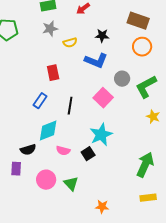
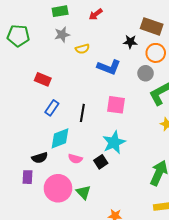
black star: (102, 36) -> (130, 42), moved
red rectangle: (53, 73) -> (43, 79), moved, turned -56
gray circle: (122, 79) -> (146, 73), moved
pink square: (103, 98) -> (116, 105), turned -36
pink circle: (46, 180) -> (58, 188), size x1.4

